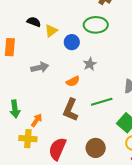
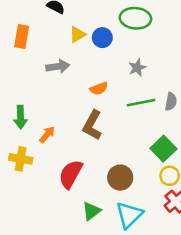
yellow triangle: (51, 31) -> (77, 35), moved
gray star: (90, 64) -> (137, 68), moved
green line: (102, 102) -> (141, 103), moved
yellow cross: (28, 139) -> (21, 159), moved

